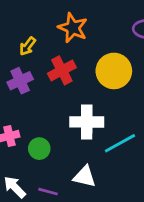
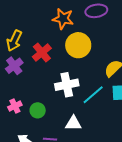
orange star: (73, 28) -> (63, 19), moved
yellow arrow: (27, 46) -> (14, 41), size x1.5

